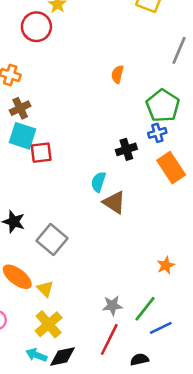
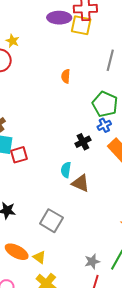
orange semicircle: (117, 74) -> (66, 76), moved
gray square: (52, 239) -> (51, 221), moved

